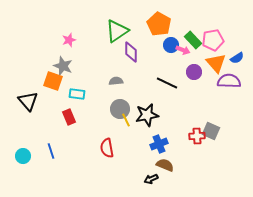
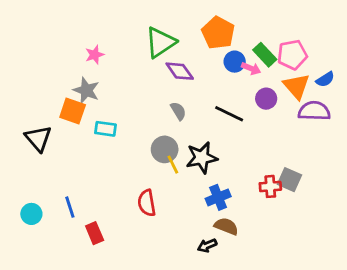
purple diamond: (131, 52) -> (180, 71), turned -35
gray semicircle: (116, 81) -> (178, 111), moved, turned 64
red rectangle: (69, 117) -> (95, 233), moved

